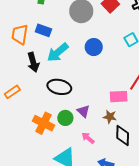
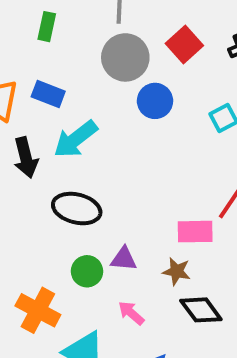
blue circle: (94, 47) -> (155, 101), moved
purple triangle: (83, 111) -> (124, 259), turned -40
orange cross: (43, 123) -> (38, 310), moved
black diamond: (123, 135) -> (201, 310), turned -40

